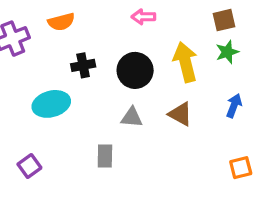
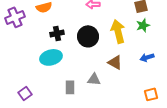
cyan ellipse: (51, 104) -> (51, 57), moved
blue arrow: (234, 106) -> (147, 57), turned -128
gray triangle: (132, 117) -> (94, 79), moved

